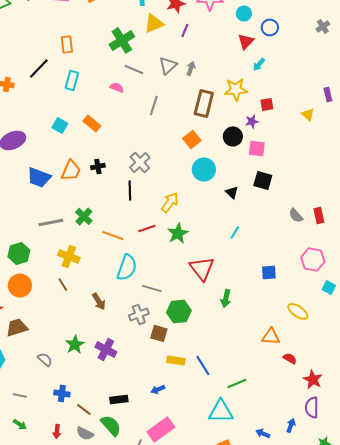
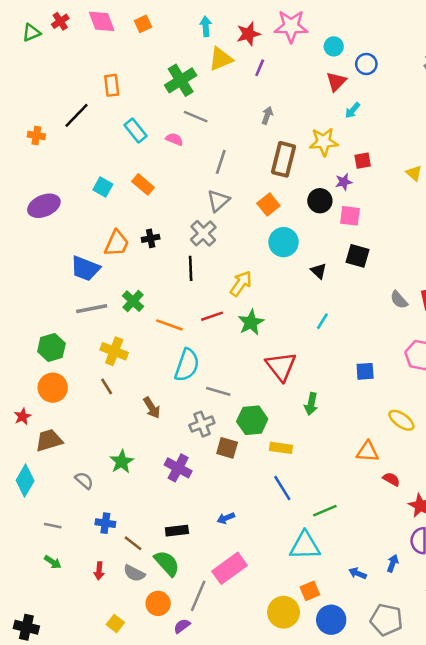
gray triangle: (168, 65) -> (218, 201), moved
cyan rectangle: (72, 80) -> (135, 130), moved, turned -54
blue trapezoid: (39, 177) -> (85, 268), moved
purple cross: (106, 349) -> (178, 468), moved
yellow rectangle: (176, 360) -> (281, 448), moved

